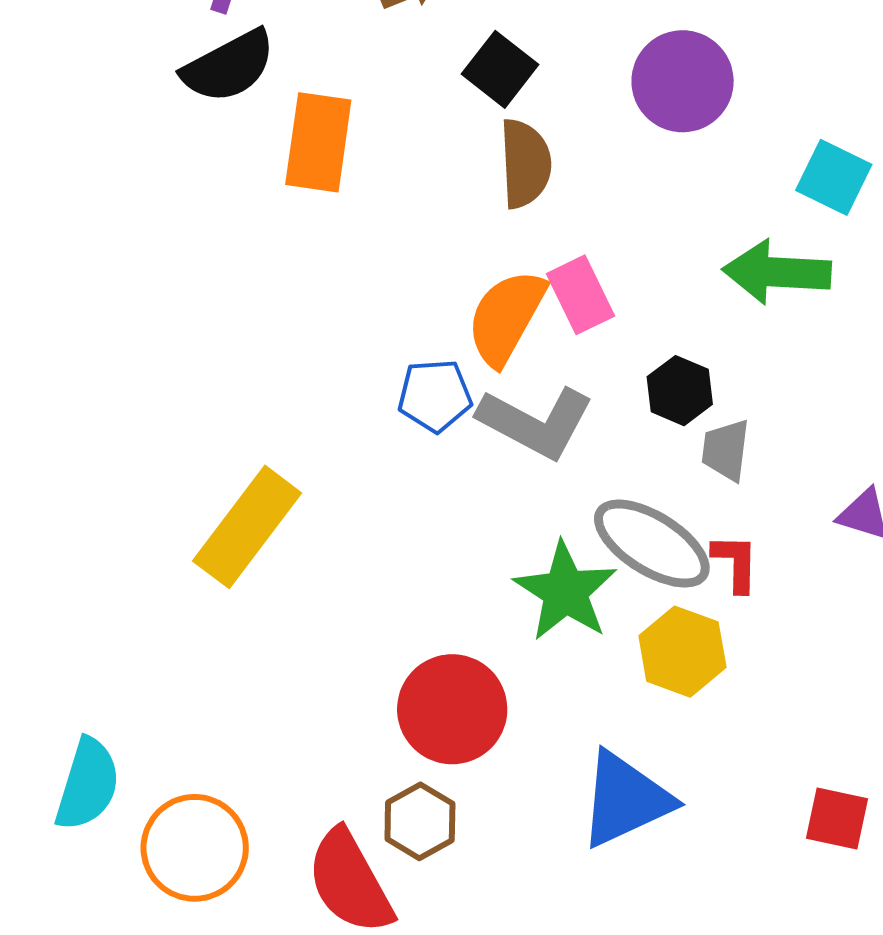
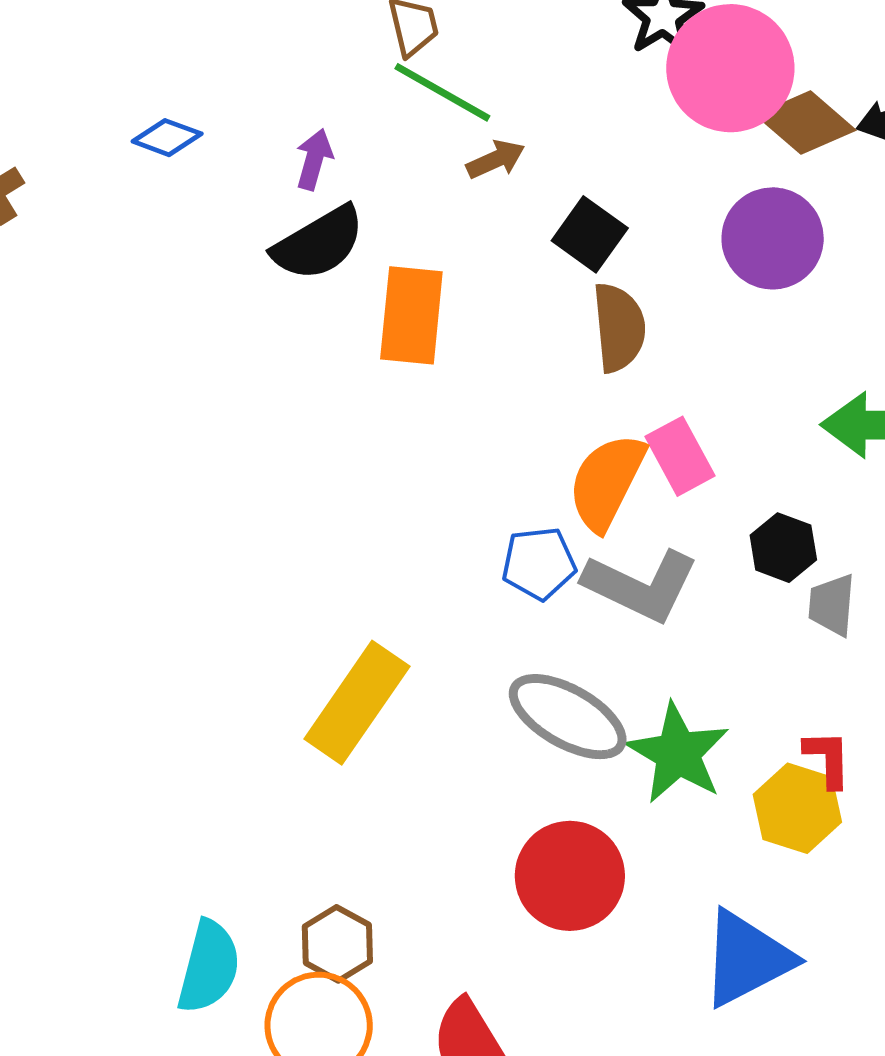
gray ellipse: (652, 544) -> (568, 717), moved
red L-shape: (736, 563) -> (828, 759), moved
brown hexagon: (420, 821) -> (337, 944), moved

